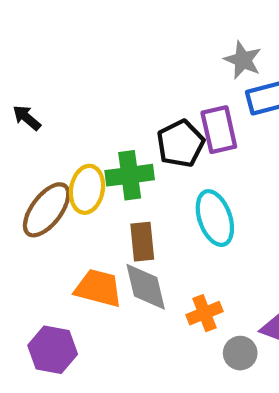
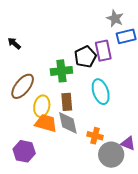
yellow ellipse: (87, 189) -> (42, 106), moved
orange cross: (205, 313) -> (95, 136), turned 35
gray circle: (240, 353) -> (111, 155), size x1.6

